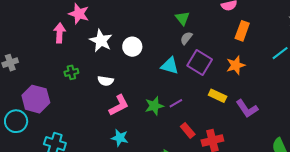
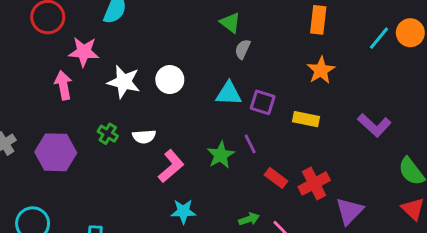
purple square: (200, 62) -> (263, 102), moved, size x0.7
green cross: (71, 72) -> (108, 134), moved, turned -32
purple hexagon: (36, 99) -> (56, 152), moved
purple line: (176, 103) -> (250, 144), turned -72
purple L-shape: (247, 109) -> (374, 125), moved

